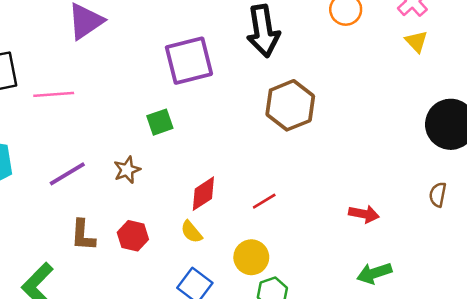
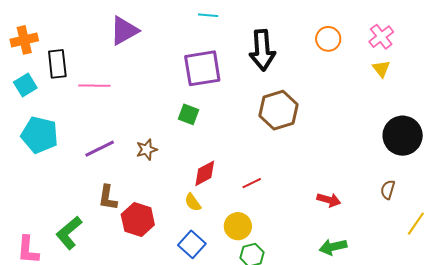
green square: (160, 122) -> (188, 114), moved, turned 35
red hexagon: (133, 236) -> (138, 220), moved, size x1.4

